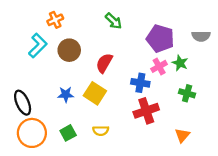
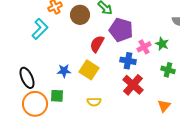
purple pentagon: (160, 38) -> (121, 30), moved
brown circle: (69, 50) -> (80, 15), moved
red cross: (146, 111) -> (133, 85), turned -30
green square: (68, 133) -> (57, 96), moved, turned 32

